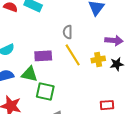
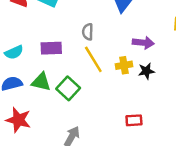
purple rectangle: (43, 56) -> (51, 48), moved
green square: (45, 91) -> (68, 88), moved, turned 30

